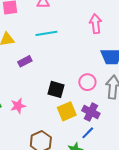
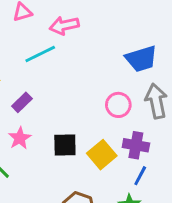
pink arrow: (96, 24) -> (64, 25), moved, turned -78
black square: (56, 89) -> (65, 145), moved
pink star: (18, 106) -> (20, 138), moved

